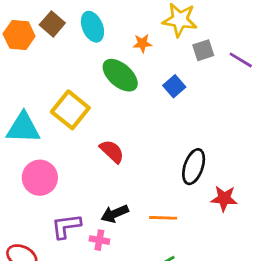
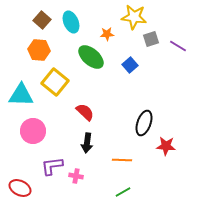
orange hexagon: (19, 35) -> (39, 50), moved
black arrow: (115, 214) -> (87, 143), moved, turned -60

